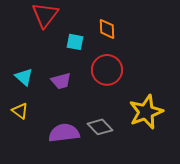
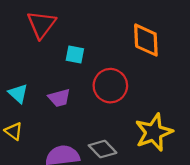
orange diamond: (107, 29) -> (146, 40), moved, size x1.5

